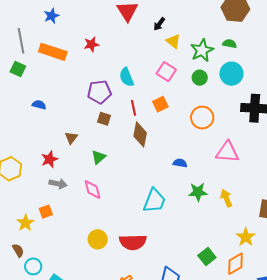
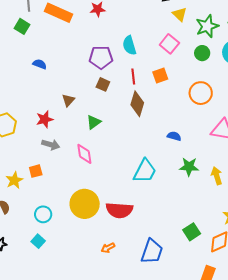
yellow circle: (98, 239) -> (85, 204), size x1.5
cyan circle: (33, 266) -> (43, 214), moved

